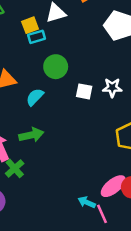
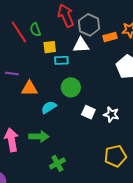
yellow square: (30, 25) -> (50, 47), moved
green cross: (15, 168) -> (57, 163), moved

